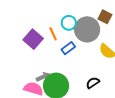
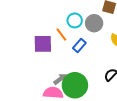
gray circle: (87, 29) -> (94, 23), size x0.7
purple square: (33, 39) -> (43, 44), turned -30

